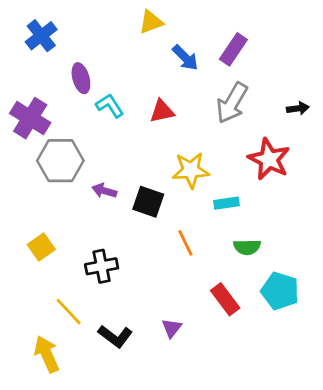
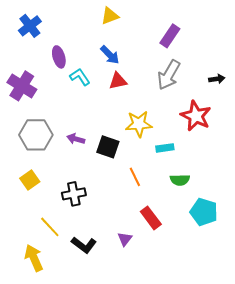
blue arrow: (185, 58) -> (110, 55), moved
gray hexagon: (60, 161) -> (36, 135), moved
red rectangle: (225, 299) -> (151, 218), moved

